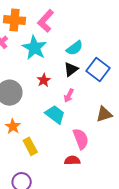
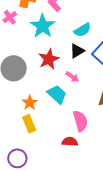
red star: (44, 80) -> (49, 59), size x1.5
pink arrow: (69, 96) -> (72, 77), turned -88
orange star: (13, 126) -> (30, 103), moved

